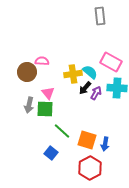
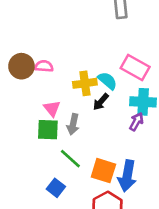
brown circle: (27, 72) -> (21, 66), moved
purple arrow: (96, 93) -> (136, 122), moved
gray arrow: (29, 105) -> (73, 124), moved
blue arrow: (105, 144) -> (127, 176), size x1.6

